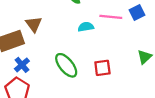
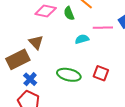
green ellipse: (66, 65) -> (69, 75), turned -30
red square: (102, 68) -> (101, 73), turned 35

